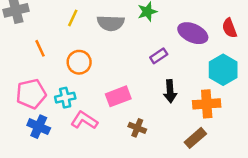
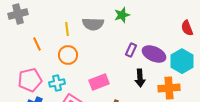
yellow line: (73, 18) -> (67, 29), moved, turned -32
purple ellipse: (193, 33) -> (154, 54), moved
purple rectangle: (159, 56) -> (131, 50), turned -32

